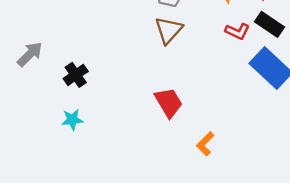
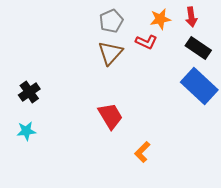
red L-shape: (237, 31) -> (146, 42), moved

